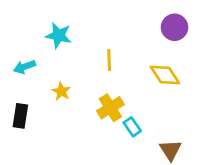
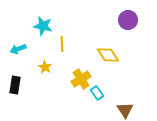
yellow line: (109, 60) -> (62, 44), moved
yellow diamond: (165, 75) -> (108, 55), moved

